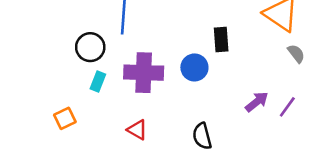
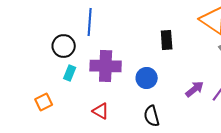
blue circle: (194, 67) -> (147, 78), moved

